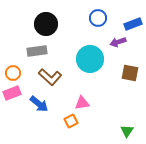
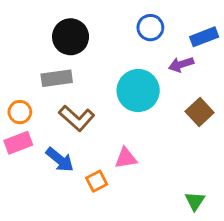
brown square: (130, 73) -> (200, 112), turned 36
orange square: (71, 121) -> (97, 181), moved

